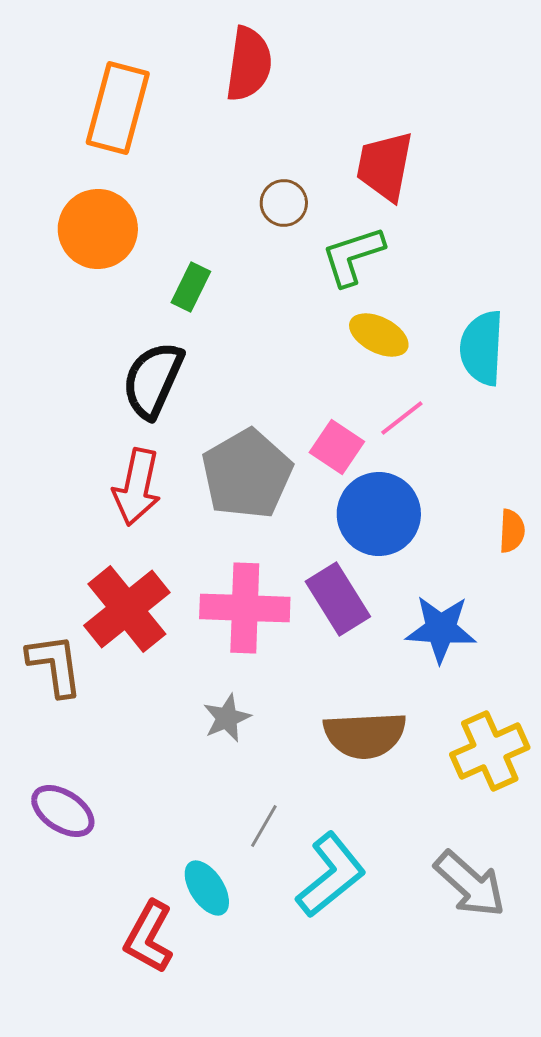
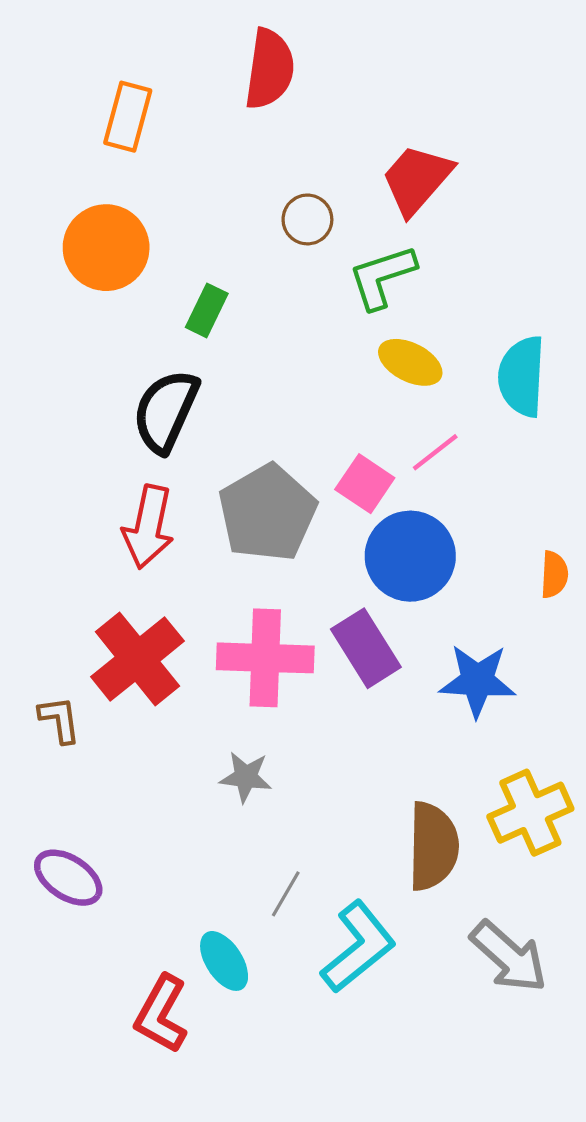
orange rectangle: (118, 108) -> (128, 117), size x0.7
red trapezoid: (385, 166) -> (417, 179), turned 30
brown L-shape: (55, 665) -> (60, 720), size x0.7
gray star: (227, 718) -> (246, 777), turned 30
brown semicircle: (365, 735) -> (433, 846), moved, turned -86

